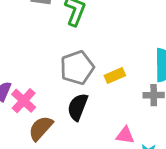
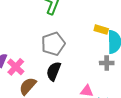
yellow rectangle: (115, 76) -> (101, 30), moved, turned 40

